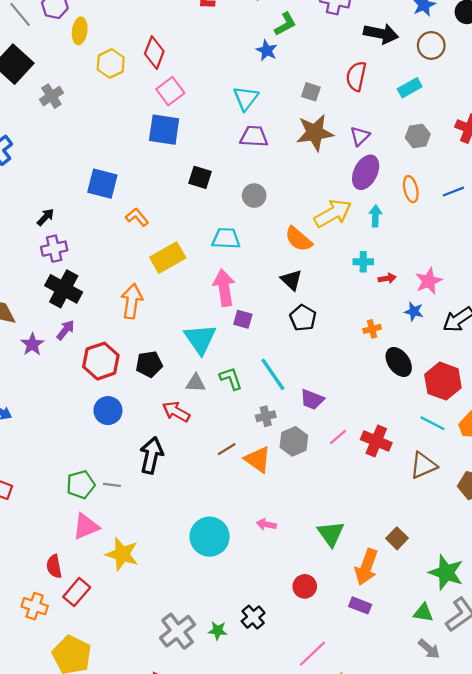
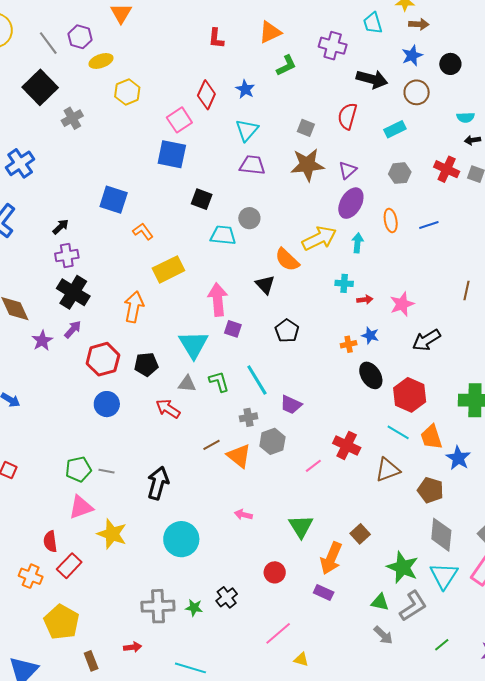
yellow ellipse: (80, 31) -> (101, 61), turned 60
blue star: (267, 50) -> (245, 89), moved
red diamond: (154, 53) -> (206, 95), moved
cyan trapezoid: (226, 238) -> (223, 235), moved
black triangle: (291, 280) -> (265, 285), moved
blue star: (414, 311) -> (370, 335), moved
pink line: (338, 437) -> (313, 466), moved
black arrow: (151, 455) -> (158, 483), moved
cyan circle: (210, 537) -> (181, 539), moved
gray cross: (178, 631) -> (158, 606), turned 32

